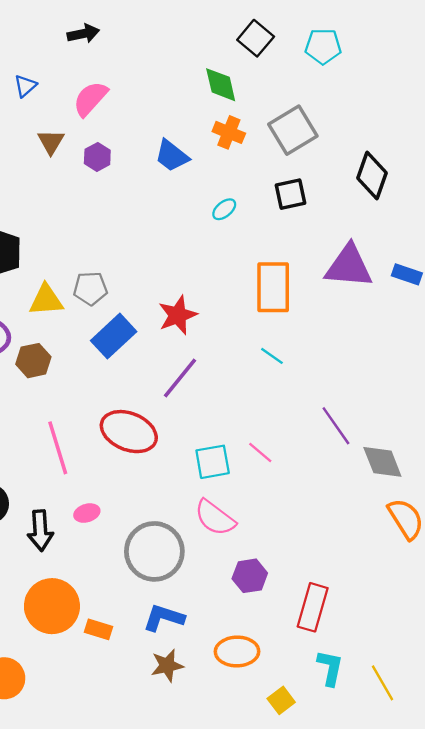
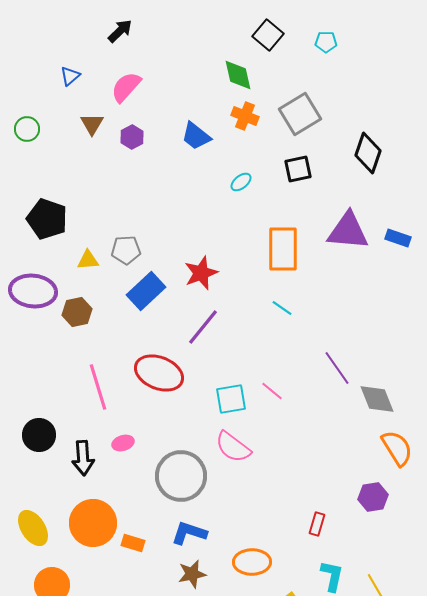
black arrow: (83, 34) -> (120, 31), turned -32
cyan pentagon: (323, 46) -> (326, 42), size x0.7
yellow triangle: (46, 300) -> (88, 260), size x0.7
purple hexagon: (250, 576) -> (373, 497), moved
red rectangle: (313, 607) -> (317, 524), size x0.6

